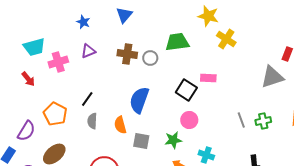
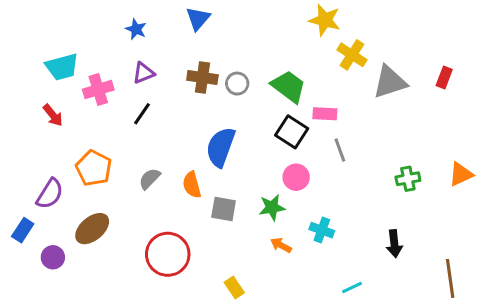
green trapezoid: (177, 42) -> (289, 87), moved, turned 45
gray triangle: (272, 77) -> (390, 82), moved
black line: (87, 99) -> (142, 114), moved
gray line: (241, 120) -> (340, 150), moved
gray semicircle: (92, 121) -> (150, 179), turned 42

